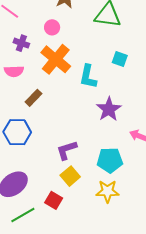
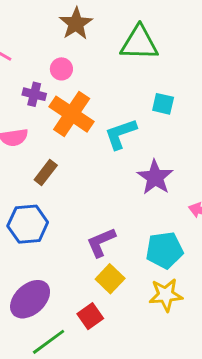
purple cross: (21, 43) -> (34, 94), moved
cyan L-shape: (88, 77) -> (121, 134), turned 65
red square: (54, 200) -> (90, 316), turned 30

